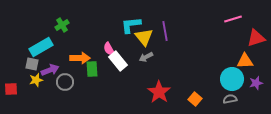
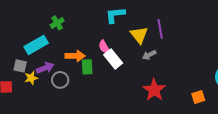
cyan L-shape: (131, 25) -> (115, 15), moved
gray arrow: (146, 57) -> (149, 55), moved
gray square: (32, 64) -> (20, 66), moved
orange square: (195, 99) -> (198, 97), moved, turned 32

